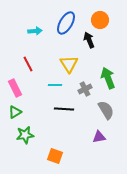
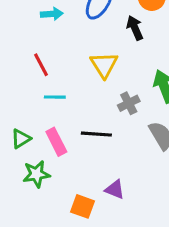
cyan line: (55, 85) -> (55, 97), moved
pink rectangle: (15, 88) -> (56, 142), moved
purple triangle: (99, 137) -> (115, 189), moved, turned 32

